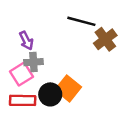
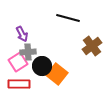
brown cross: (105, 39) -> (92, 46), moved
black circle: (50, 94) -> (42, 66), moved

